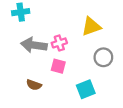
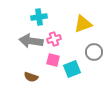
cyan cross: (21, 12) -> (39, 17), moved
cyan square: (86, 89) -> (72, 69), moved

